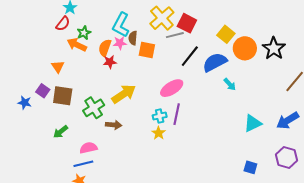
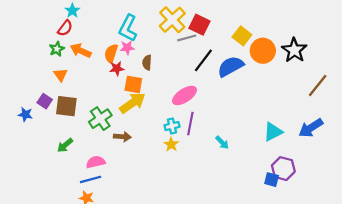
green star: (84, 33) -> (57, 49), moved
brown semicircle: (133, 38) -> (147, 62), moved
orange square: (147, 50) -> (133, 84), moved
cyan arrow: (230, 84) -> (222, 142), moved
purple hexagon: (286, 157) -> (283, 169), moved

